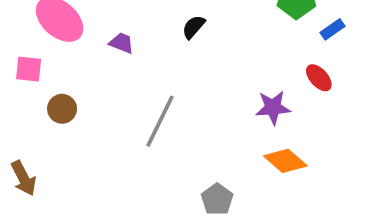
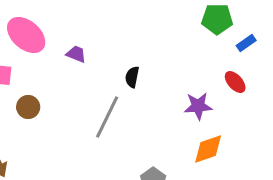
black semicircle: (194, 27) -> (132, 77), moved, turned -30
orange diamond: (285, 161) -> (208, 149), turned -60

